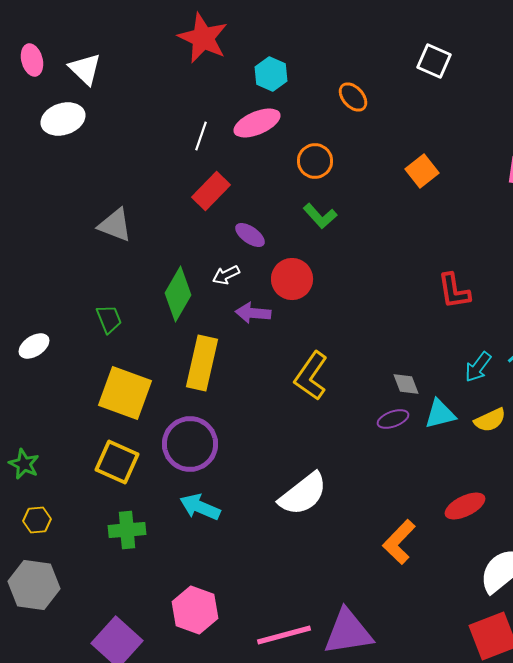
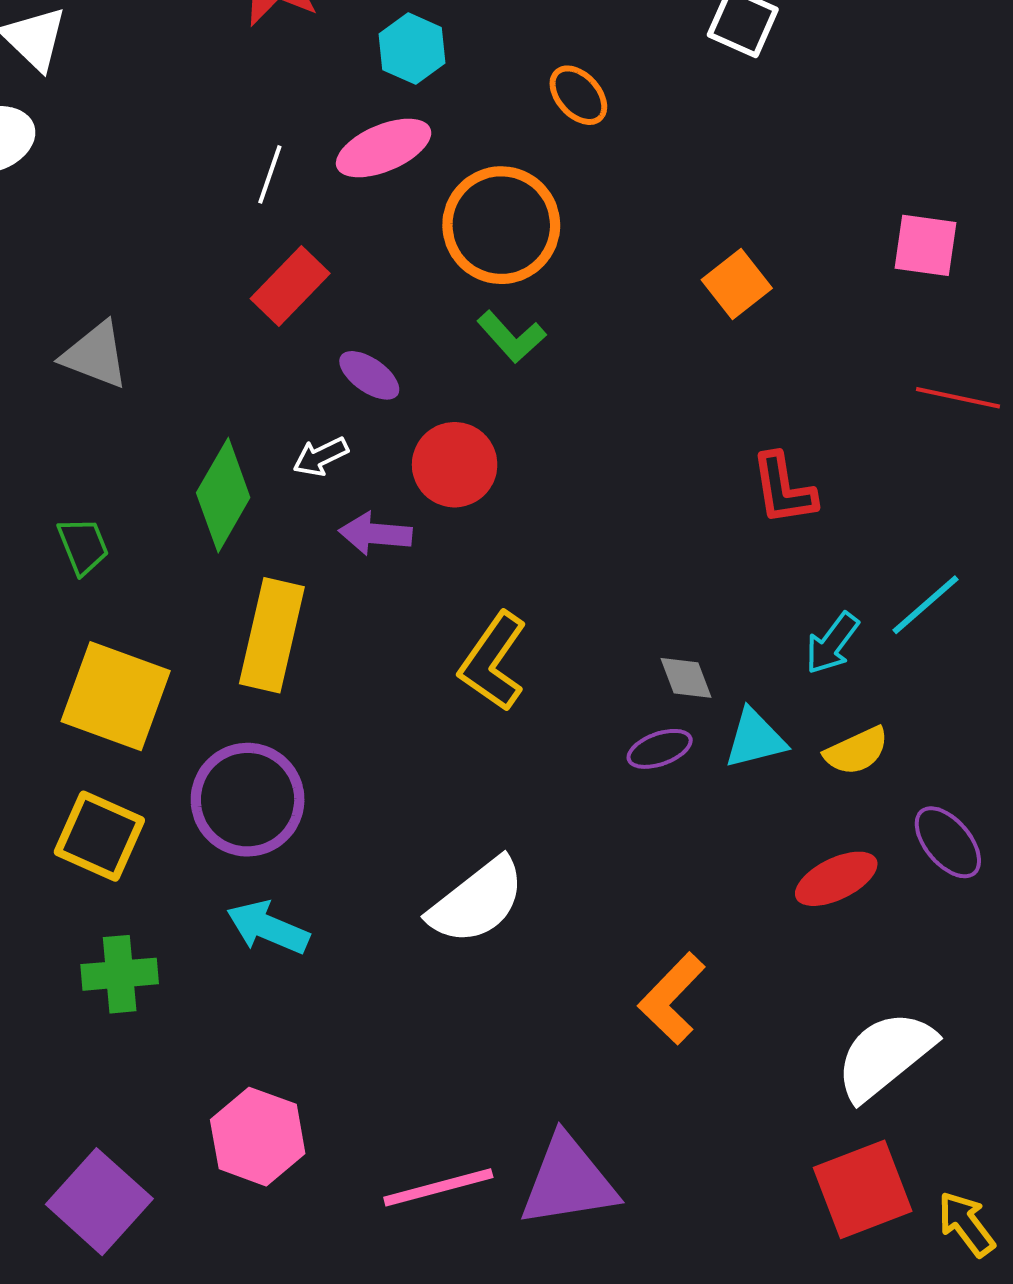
orange circle: (315, 161) -> (501, 225), size x1.6
orange square: (422, 171) -> (737, 284), moved
red ellipse: (465, 506) -> (836, 879), moved

